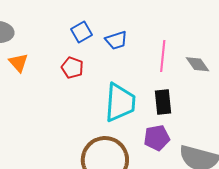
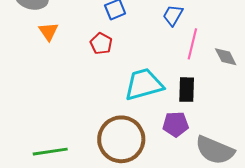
blue trapezoid: (116, 40) -> (173, 15), moved, turned 130
cyan trapezoid: (120, 102) -> (144, 84), turned -117

